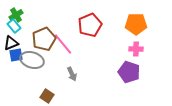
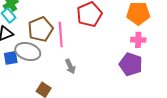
pink line: (63, 44) -> (61, 35), turned 35
blue square: (16, 55) -> (11, 58), moved

